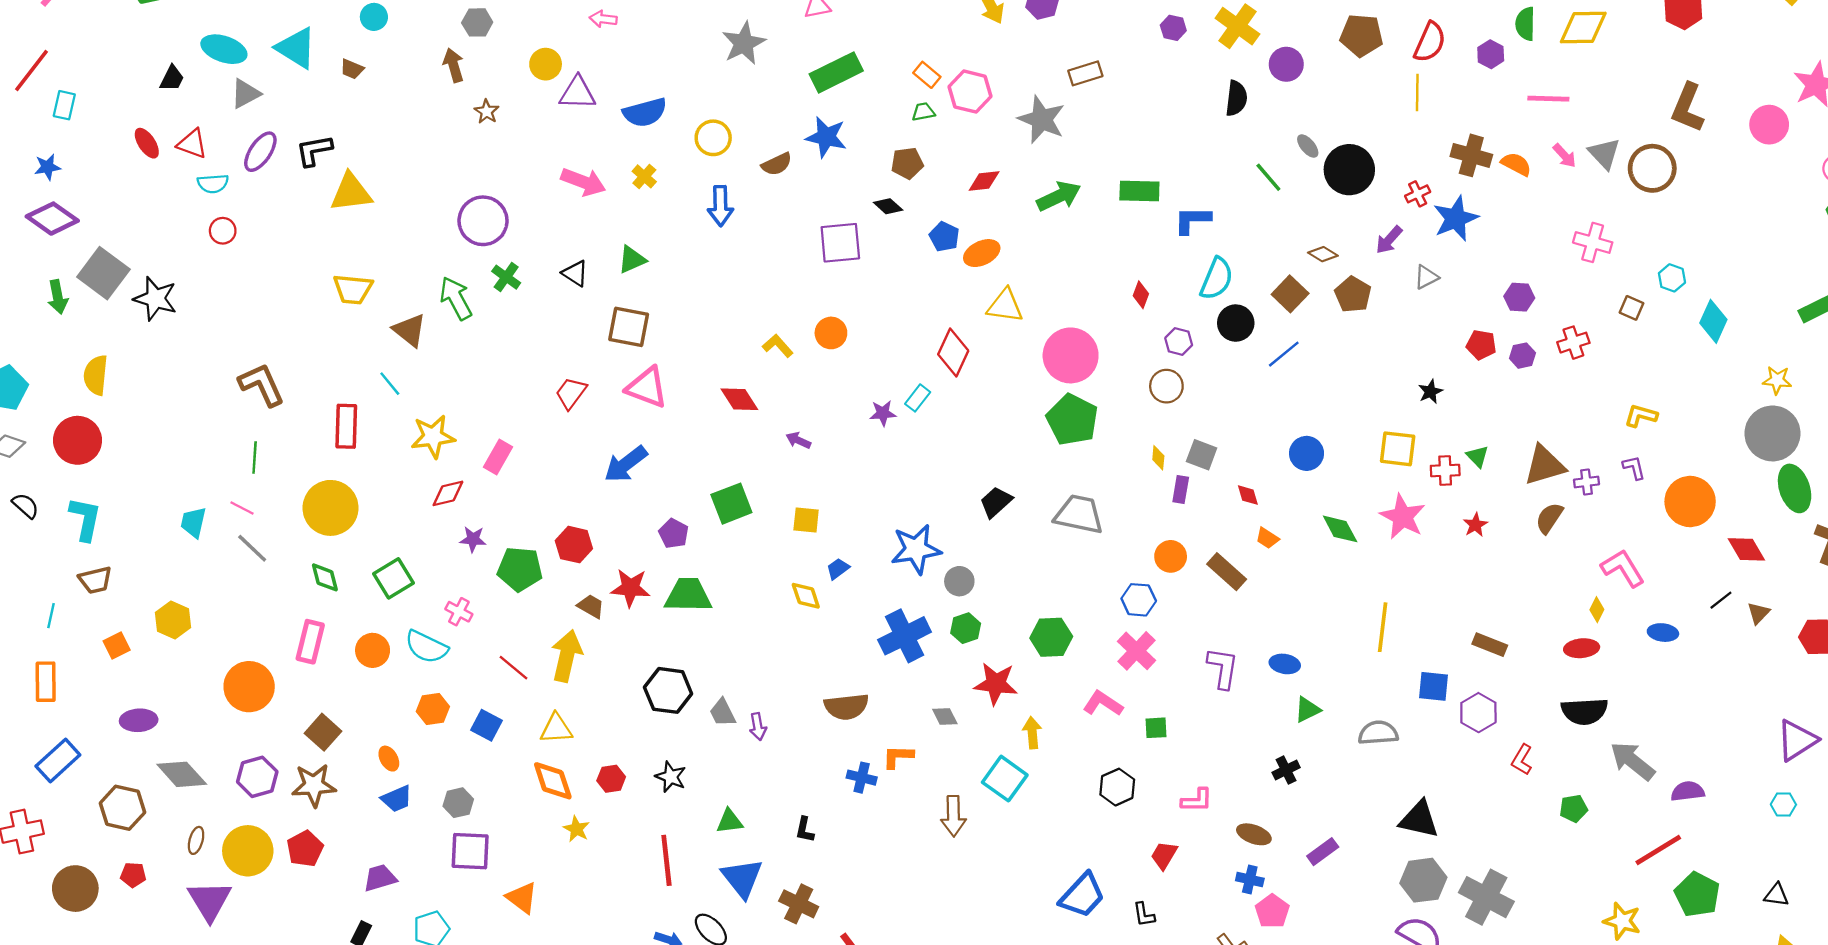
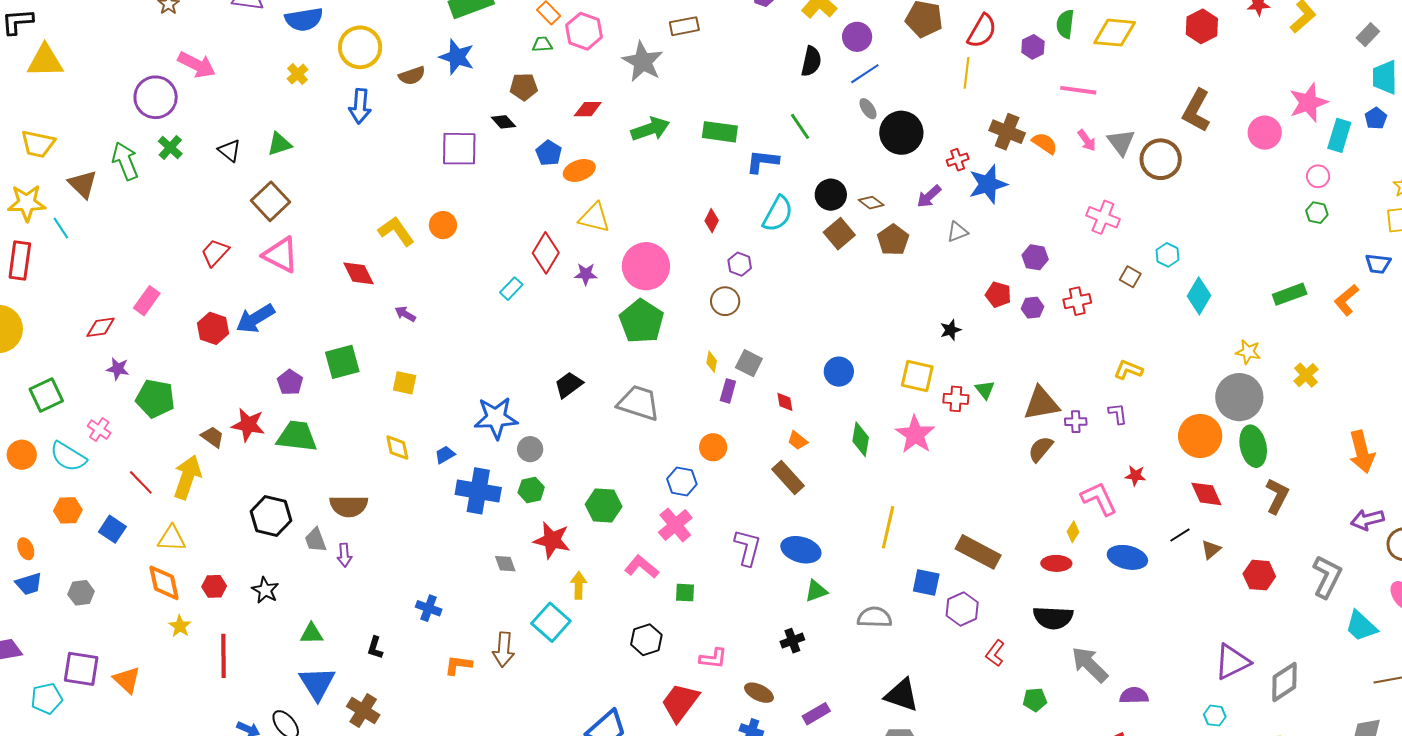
yellow circle: (713, 138) -> (360, 47), size x1.4
green line: (1268, 177) -> (800, 126), moved
pink arrow: (583, 182) -> (197, 65), moved
black circle: (1236, 323) -> (831, 195), moved
brown square: (629, 327) -> (270, 201), turned 30
yellow L-shape: (778, 346) -> (396, 231), size x1.4
blue line: (1284, 354) -> (865, 74), moved
purple star: (883, 413) -> (586, 274), moved
yellow star: (433, 437) -> (27, 203), moved
orange circle: (1690, 501) -> (1200, 436), moved
red star: (1475, 525) -> (1135, 476), moved, turned 30
green diamond: (1340, 529) -> (861, 439), turned 32
red hexagon: (574, 545) -> (213, 328), moved
blue trapezoid: (838, 569) -> (445, 455), moved
brown rectangle: (1227, 572) -> (788, 477), moved
blue ellipse: (1663, 633) -> (1127, 557), size x1.5
blue cross: (905, 636) -> (478, 491), turned 30
brown rectangle: (1490, 645) -> (978, 552), size x1.5
blue ellipse: (1285, 664) -> (801, 550), size x1.5
brown semicircle: (846, 707) -> (349, 506), moved
orange L-shape: (898, 757) -> (458, 665), moved
purple square: (470, 851) -> (81, 669), moved
red trapezoid: (1164, 855) -> (680, 702), size x1.6
red line: (666, 860) -> (223, 656), moved

